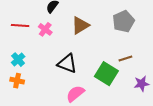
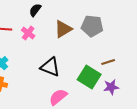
gray pentagon: (123, 21) -> (92, 26), moved, turned 30
purple star: (142, 84) -> (111, 87), moved

